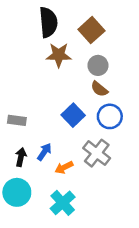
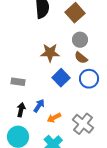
brown star: (59, 55) -> (50, 53), moved
gray cross: (97, 153) -> (83, 124), moved

